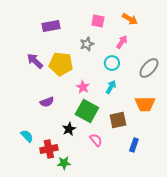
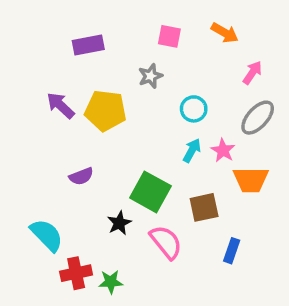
pink arrow: (122, 42) -> (252, 73), moved
pink star: (83, 87) -> (223, 150), moved
cyan semicircle: (27, 136) -> (47, 235), size x1.5
pink semicircle: (96, 140) -> (166, 242), size x1.5
red cross: (49, 149) -> (76, 273), moved

